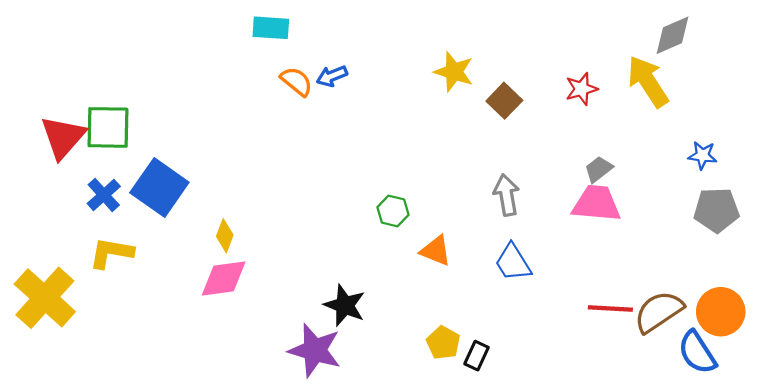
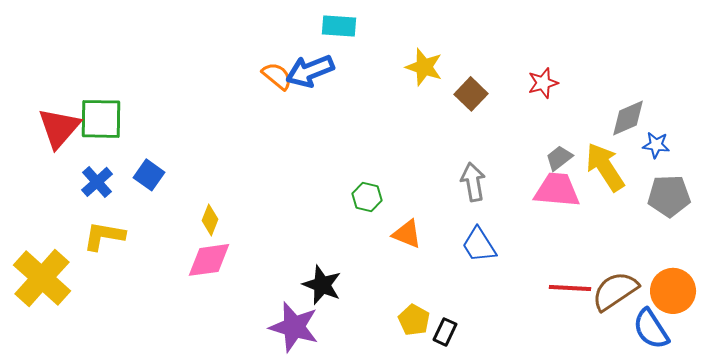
cyan rectangle: (271, 28) -> (339, 26), moved
gray diamond: (673, 35) -> (628, 118), moved
blue arrow: (332, 76) -> (310, 71), size x1.6
yellow arrow: (648, 81) -> (605, 167), moved
blue square: (159, 187) -> (149, 175), size x0.6

